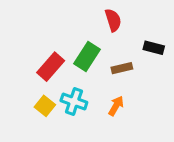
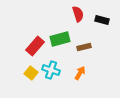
black rectangle: (154, 48) -> (102, 20), moved
green rectangle: (87, 56) -> (60, 39), turned 42

